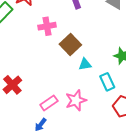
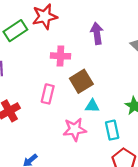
pink star: (76, 100) -> (75, 129), moved
pink rectangle: (49, 103) -> (48, 94), moved, turned -54

